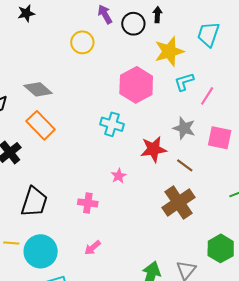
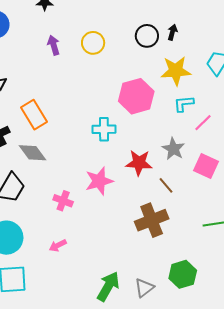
purple arrow: (105, 14) -> (54, 45), moved
gray diamond: (38, 89) -> (32, 153), moved
cyan cross: (112, 124) -> (104, 129), turned -30
pink star: (119, 176) -> (99, 181), size x1.8

